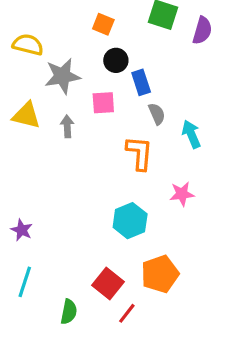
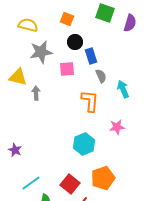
yellow semicircle: (28, 45) -> (28, 25), moved
gray arrow: (67, 126) -> (36, 93), moved
cyan line: (25, 282) -> (31, 183), moved, turned 36

